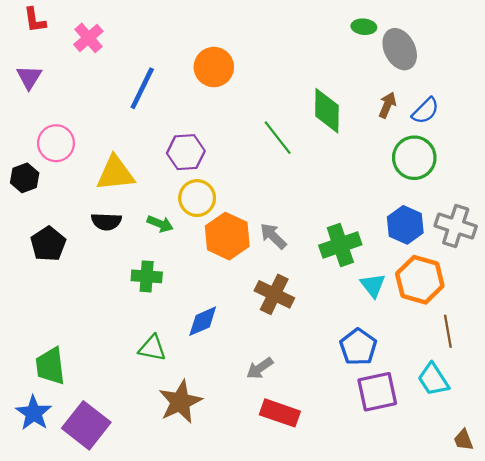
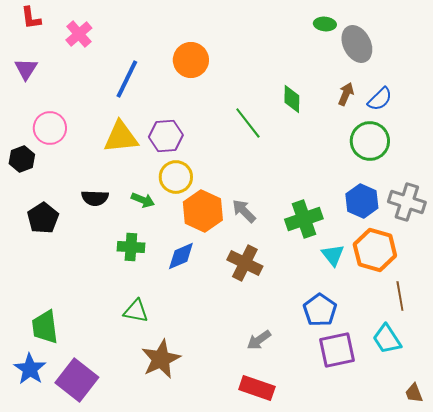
green diamond: (327, 111) -> (292, 99), size x0.7
yellow triangle: (115, 173) -> (121, 137), moved
blue diamond: (203, 321) -> (181, 256), moved
gray arrow: (260, 368) -> (259, 340), moved
red rectangle: (280, 413) -> (257, 388), moved

